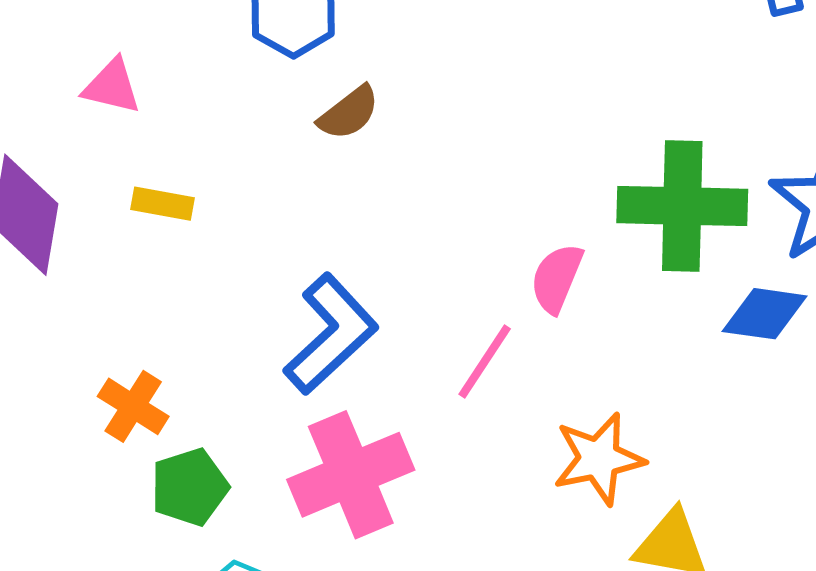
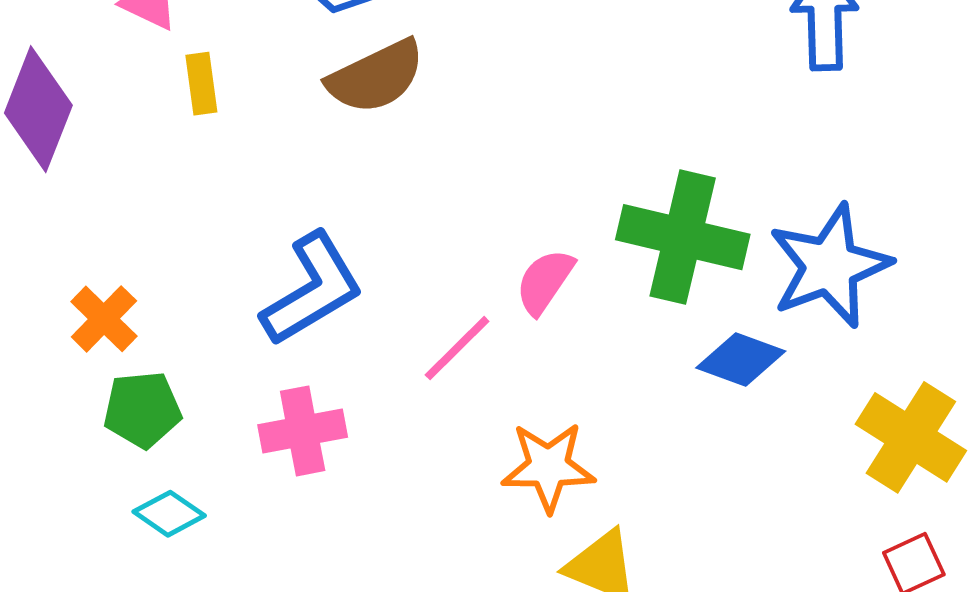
brown semicircle: (349, 113) -> (376, 77), size x1.5
yellow rectangle: (162, 204) -> (201, 84), moved, turned 60
pink cross: (351, 475) -> (303, 431), size x0.7

